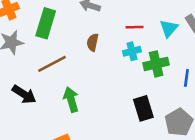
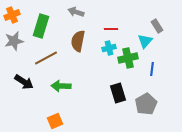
cyan triangle: (169, 28) -> (145, 41), moved
brown semicircle: (93, 42) -> (78, 41), size x1.5
green arrow: (71, 99) -> (61, 86), turned -72

